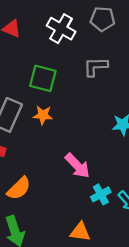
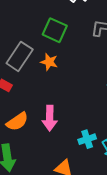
pink arrow: (77, 166) -> (50, 118), moved, turned 35

